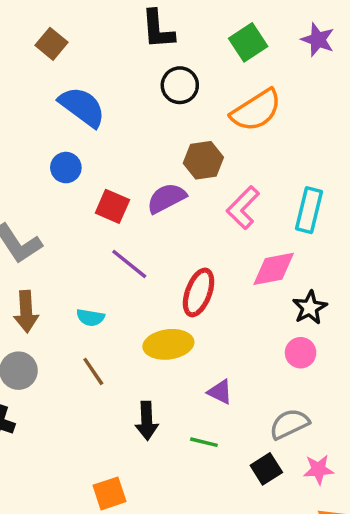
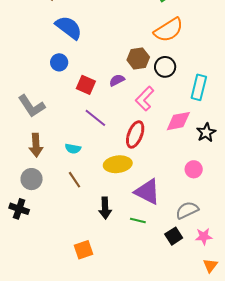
black circle: (180, 85) -> (165, 67), moved
purple semicircle: (166, 198) -> (117, 80), size x0.7
pink L-shape: (243, 208) -> (145, 99), moved
black star: (310, 308) -> (206, 132), moved
purple triangle: (220, 392) -> (147, 192), size x1.8

